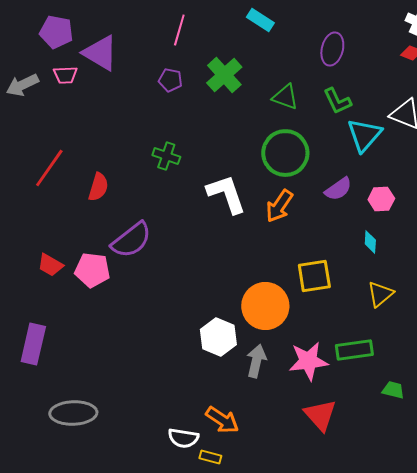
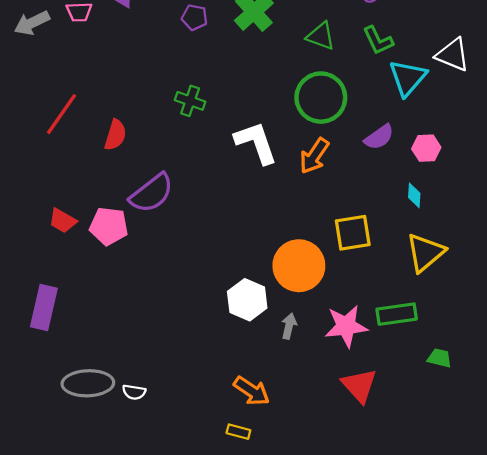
yellow triangle: (380, 294) -> (425, 253), size x1.4
gray arrow: (256, 361) -> (289, 326), size x0.7
white semicircle: (183, 438) -> (134, 392), moved, size x0.7

